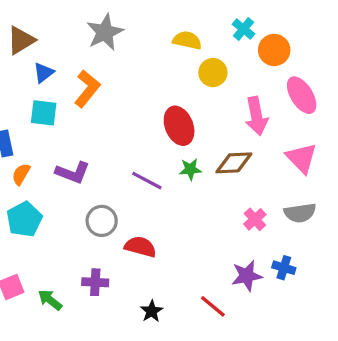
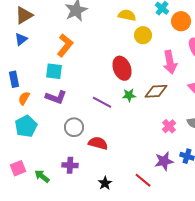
blue triangle: (44, 73) -> (21, 39), moved
cyan square: (44, 113) -> (54, 71), moved

